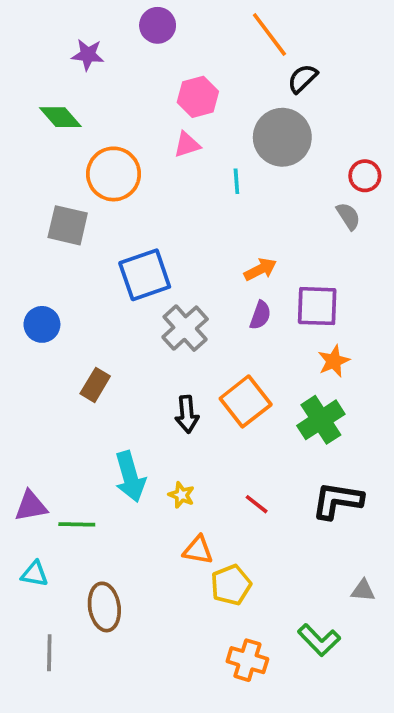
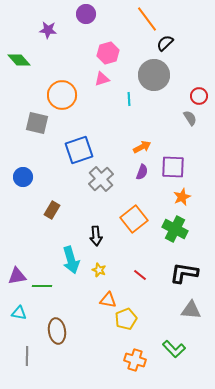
green diamond: (60, 117) -> (19, 60), moved
black arrow: (187, 414) -> (96, 236), moved
green cross: (321, 420) -> (175, 229), turned -30
gray triangle: (363, 590) -> (191, 310), moved, size x1.5

